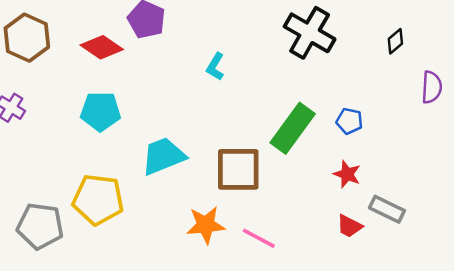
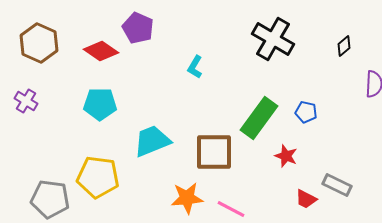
red star: (347, 174) -> (286, 156), moved

